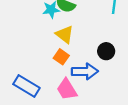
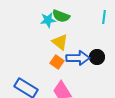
blue arrow: (85, 71) -> (78, 58), moved

